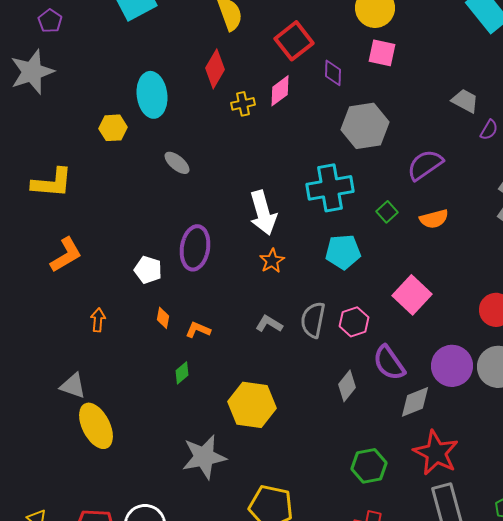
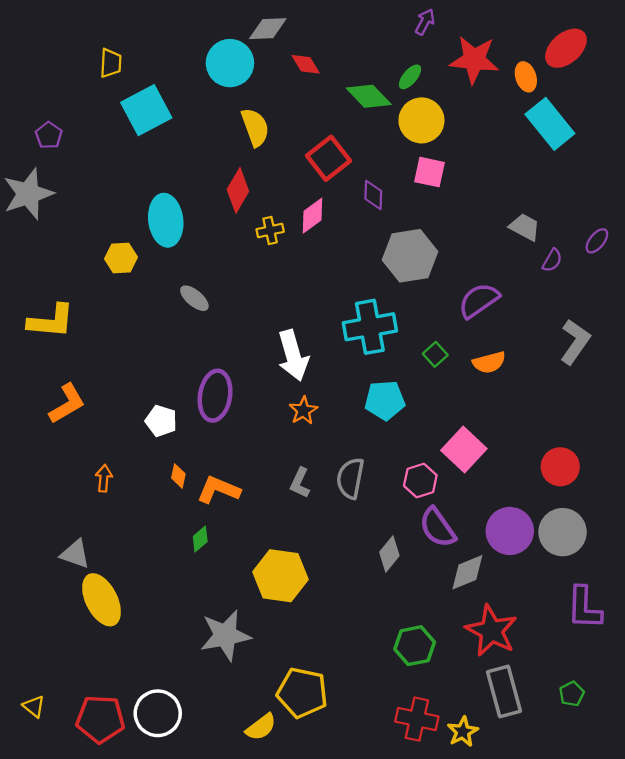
pink hexagon: (354, 322) -> (420, 481), moved
gray L-shape: (269, 324) -> (300, 483), turned -96
orange L-shape: (198, 330) -> (218, 490), size x1.5

